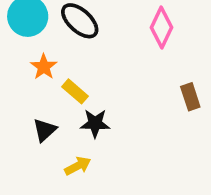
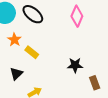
brown rectangle: (190, 97) -> (95, 83), moved
black star: (95, 123) -> (75, 65), moved

